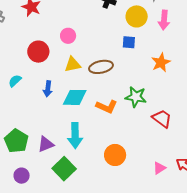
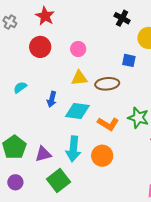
blue square: (129, 42) -> (129, 60), moved
red circle: (38, 52) -> (40, 47), moved
orange circle: (115, 155) -> (102, 156), moved

